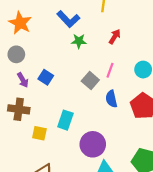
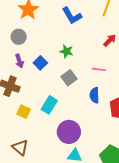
green star: (79, 41) -> (66, 51), moved
pink line: (110, 70) -> (99, 69), turned 64
gray square: (90, 81) -> (69, 78), moved

